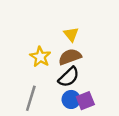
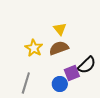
black semicircle: (69, 77) -> (87, 65), moved
purple square: (85, 101) -> (72, 73), moved

